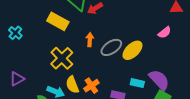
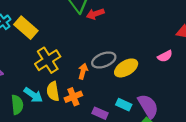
yellow rectangle: (58, 21) -> (26, 28), moved
orange arrow: (90, 40) -> (83, 71), moved

